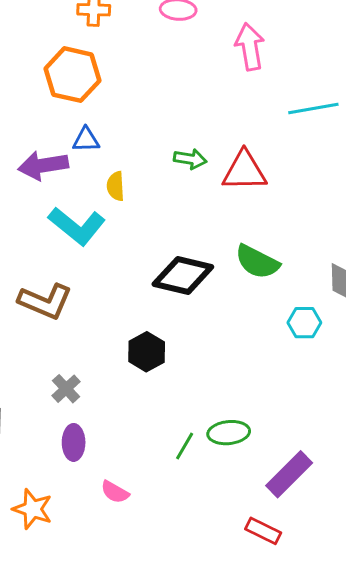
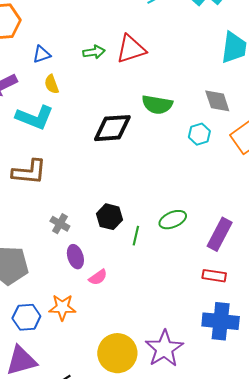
blue triangle: (86, 140) -> (42, 54), moved
black hexagon: (147, 352) -> (109, 217), moved
green line: (185, 446) -> (136, 236), moved
pink semicircle: (115, 492) -> (98, 277), moved, turned -48

